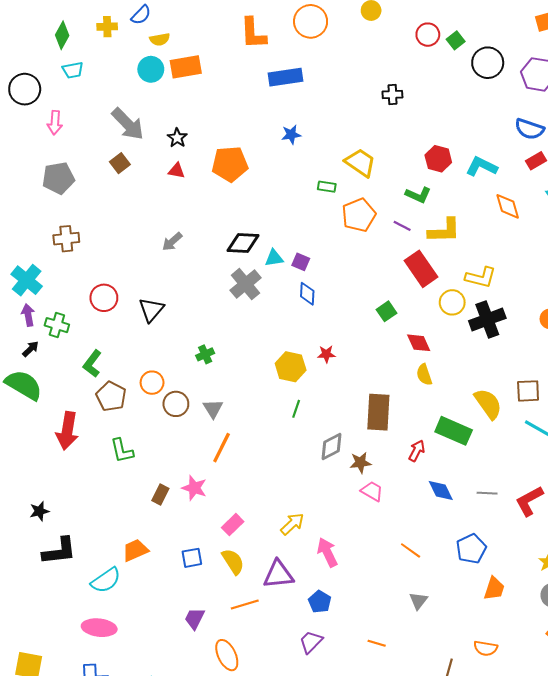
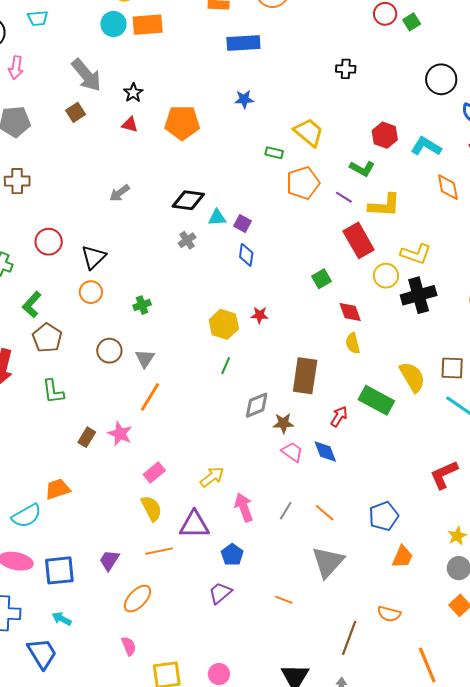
black circle: (488, 63) -> (441, 79), moved
gray cross: (246, 284) -> (187, 240), size x0.6
orange circle: (152, 383) -> (91, 292), moved
blue diamond: (441, 491) -> (325, 452), moved
gray line: (487, 493) -> (286, 511), moved, turned -66
blue square: (192, 558) -> (59, 570), moved, size x1.5
gray triangle: (418, 601) -> (328, 562), size x1.8
orange ellipse: (227, 655) -> (137, 599), turned 64

